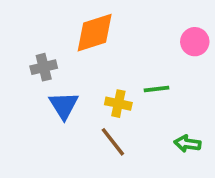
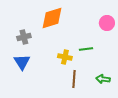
blue triangle: (64, 105) -> (22, 62), moved
brown line: (113, 142) -> (74, 79), moved, turned 42

